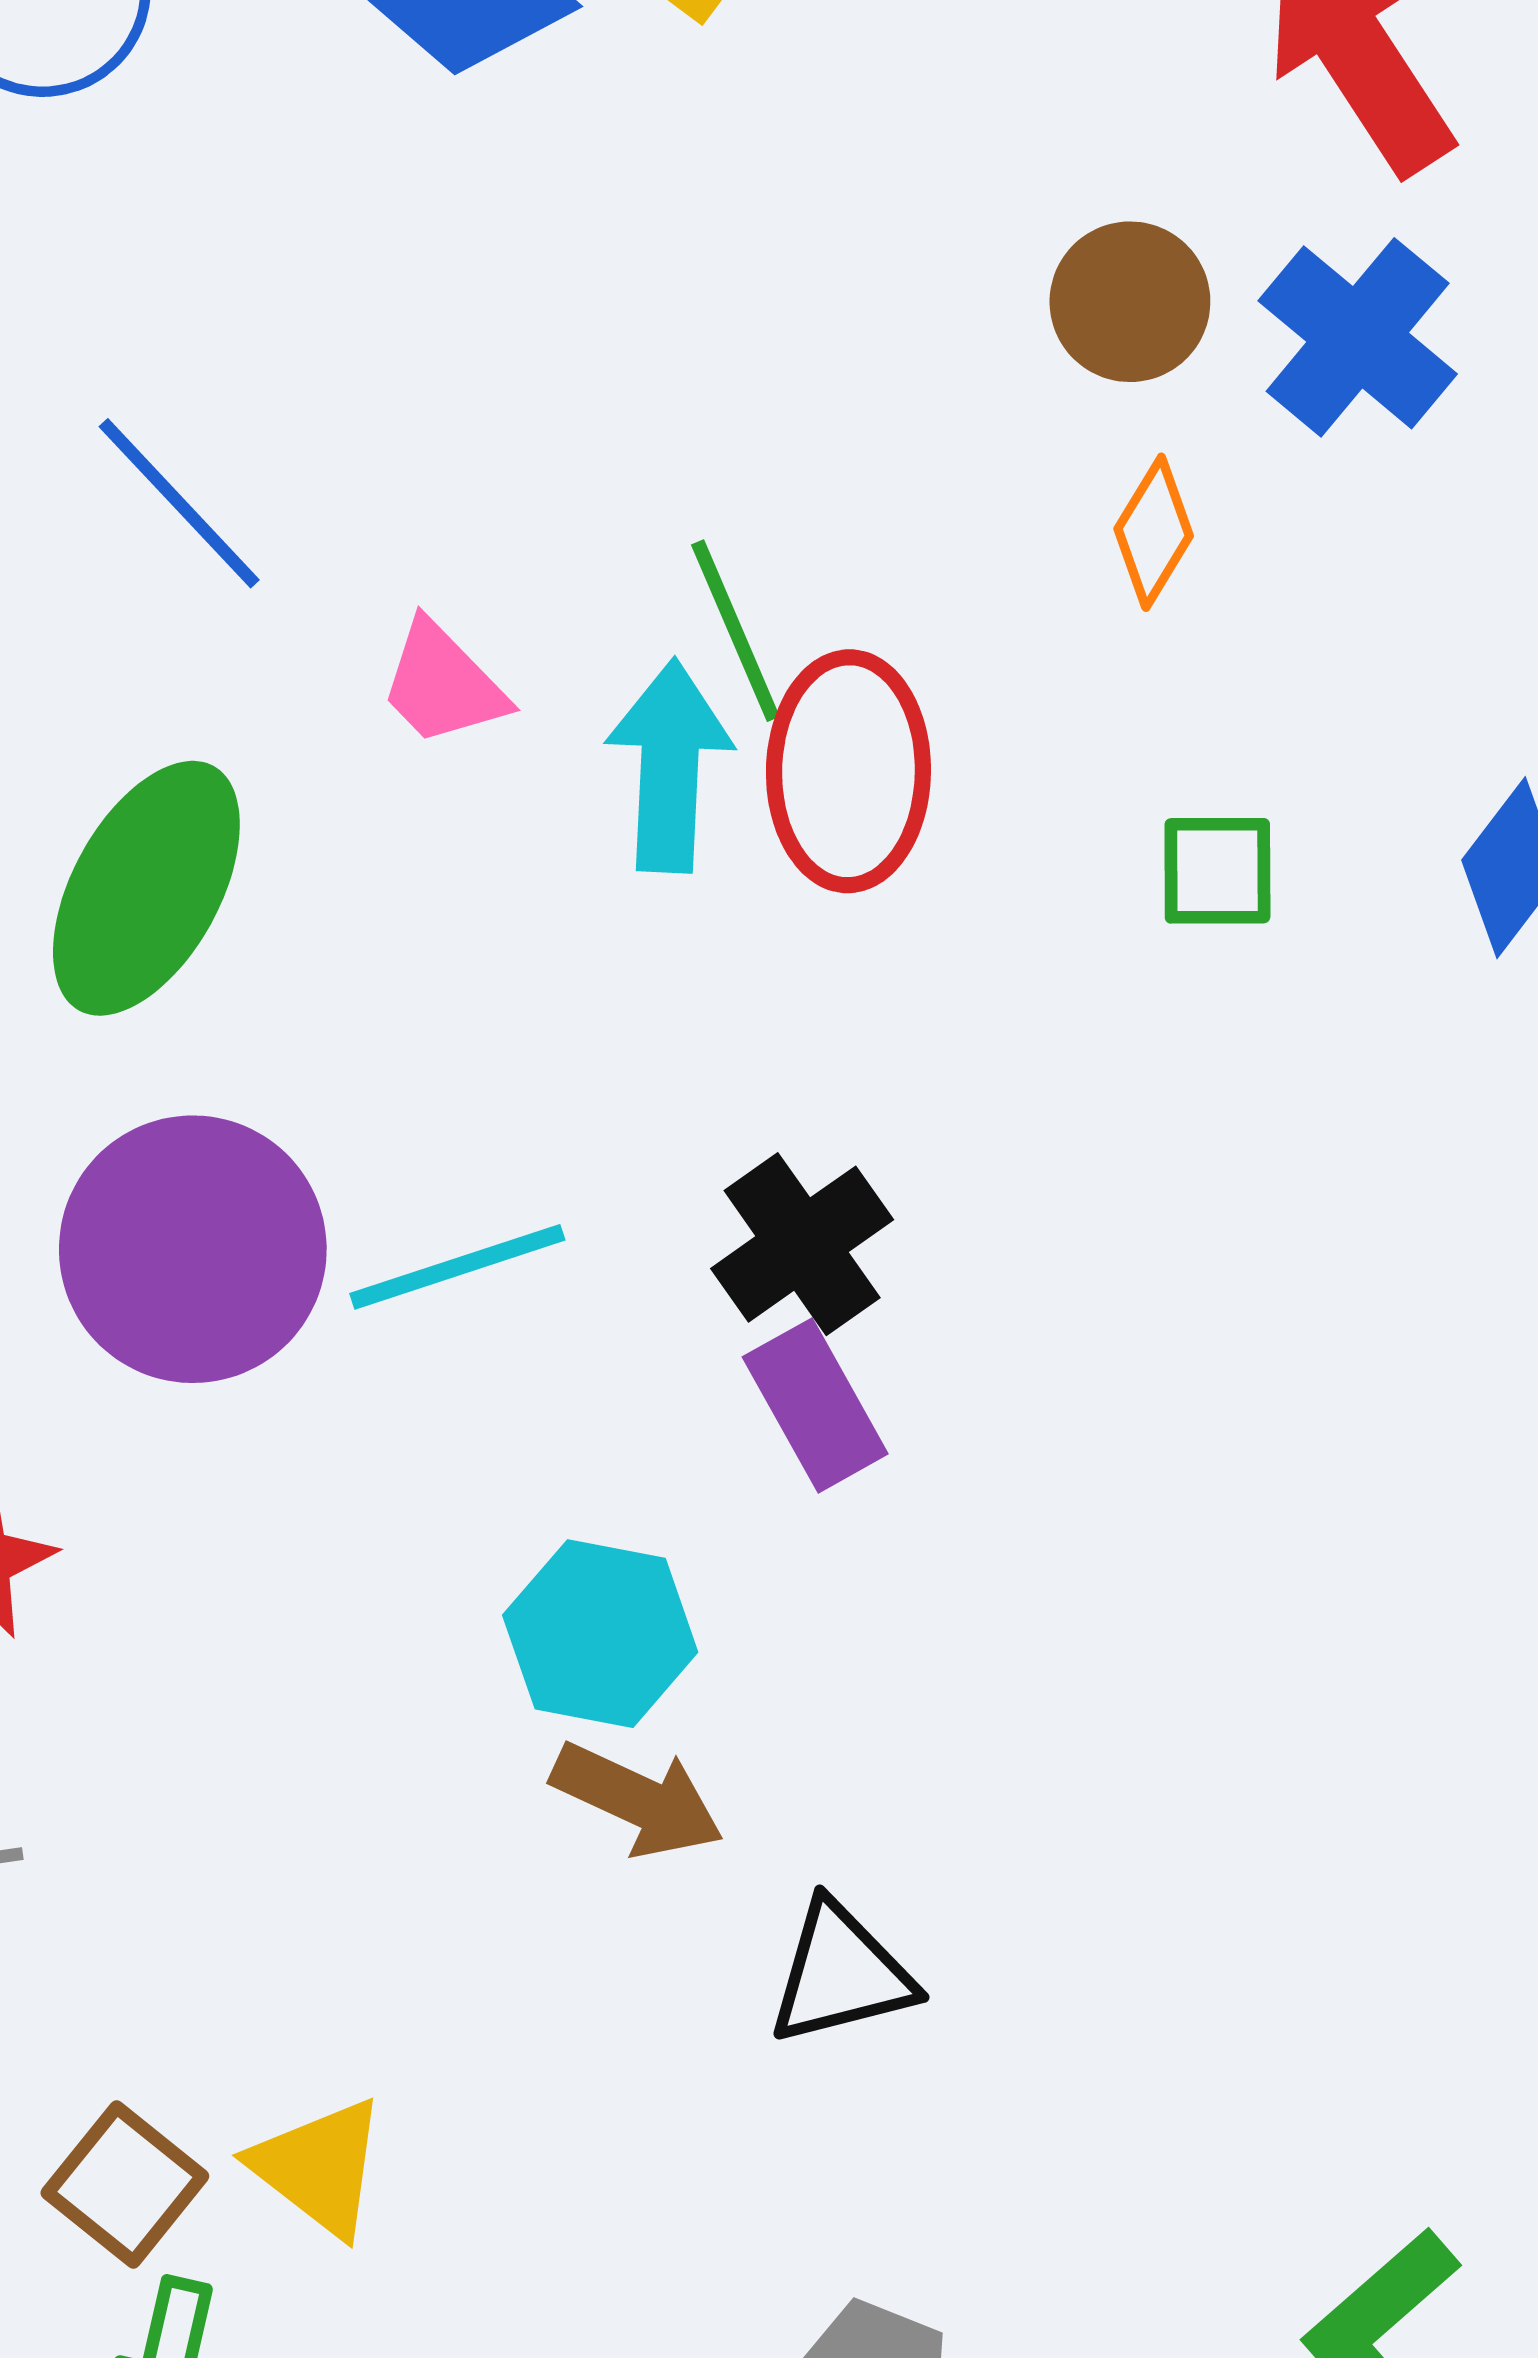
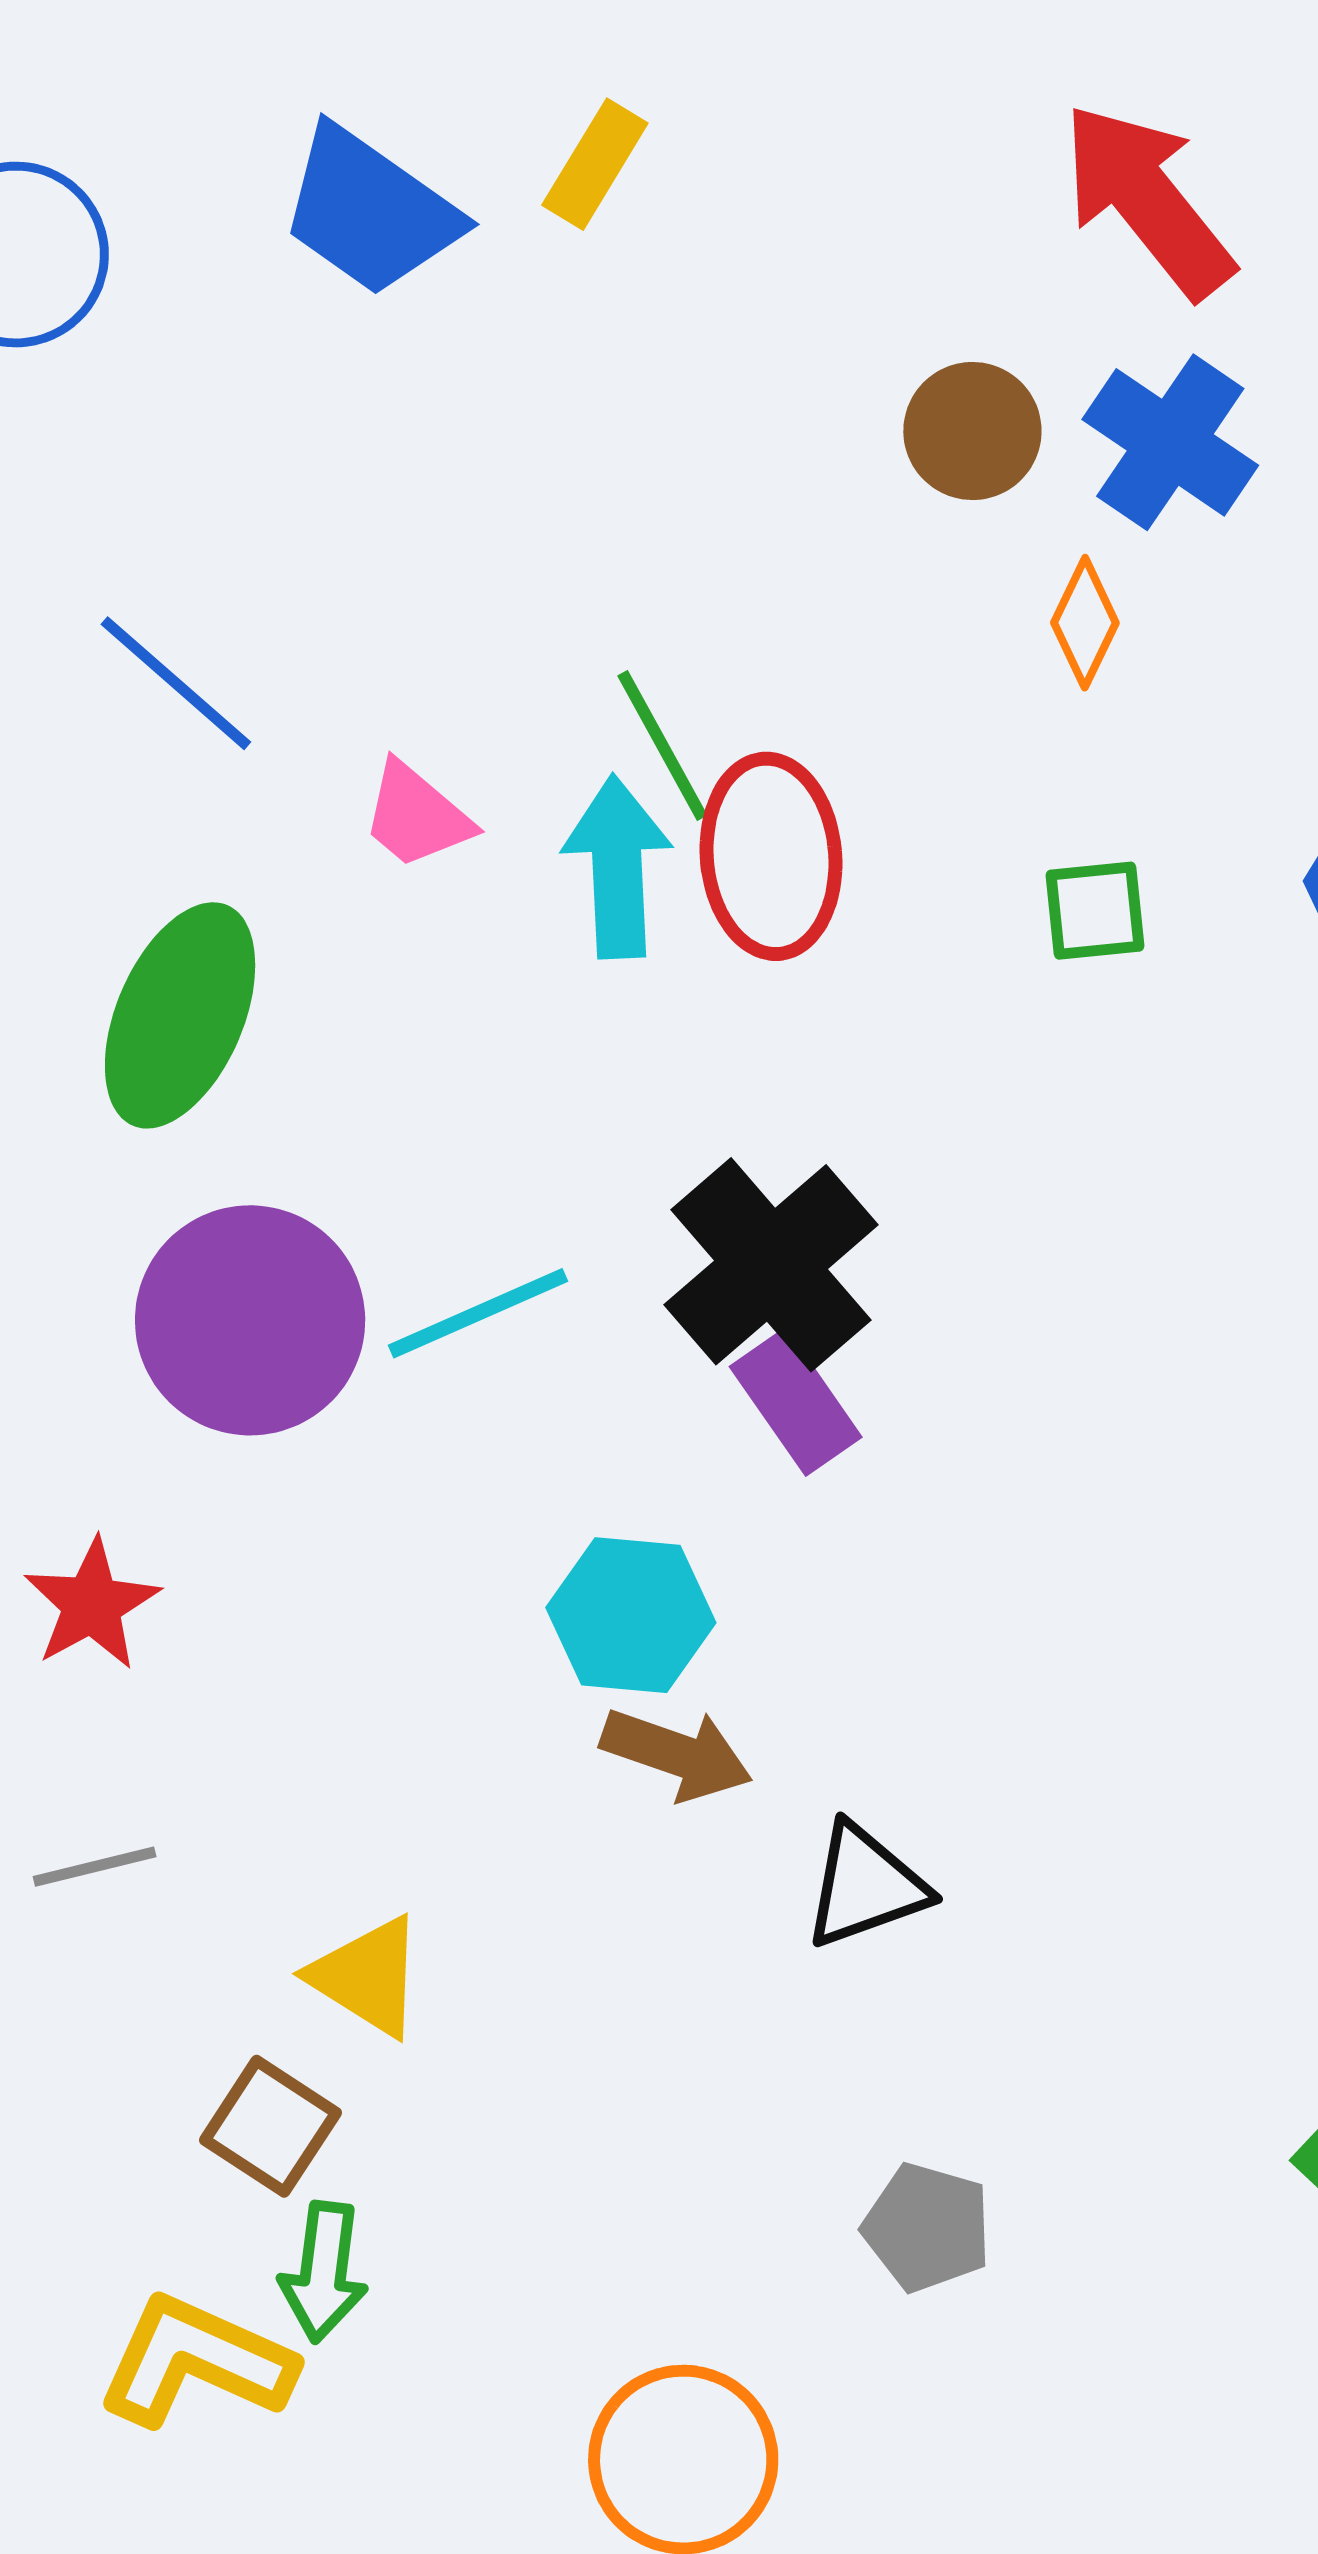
orange diamond: (1154, 532) -> (1085, 623), moved
black cross: (802, 1244) -> (771, 1265), size x1.4
yellow triangle: (319, 2167) -> (367, 1976), moved

